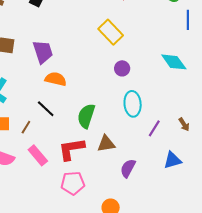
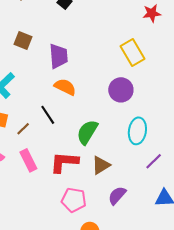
purple circle: (122, 68) -> (121, 90), moved, size x1.5
brown triangle: (106, 144) -> (101, 165), turned -36
pink pentagon: (73, 183) -> (74, 200), moved

